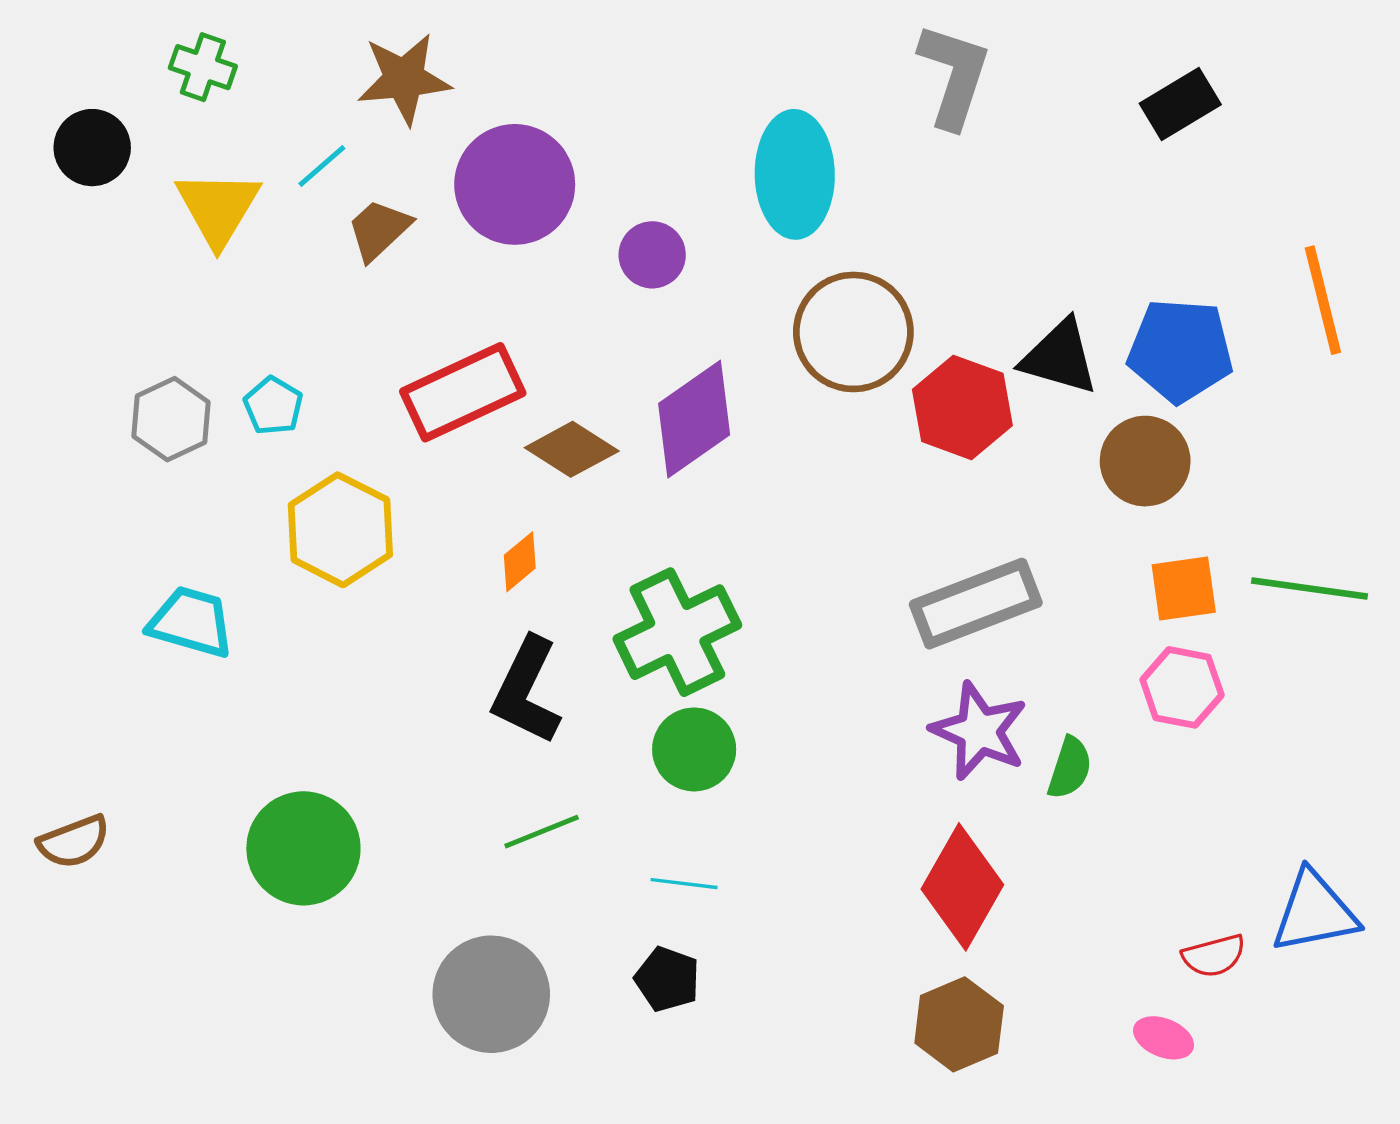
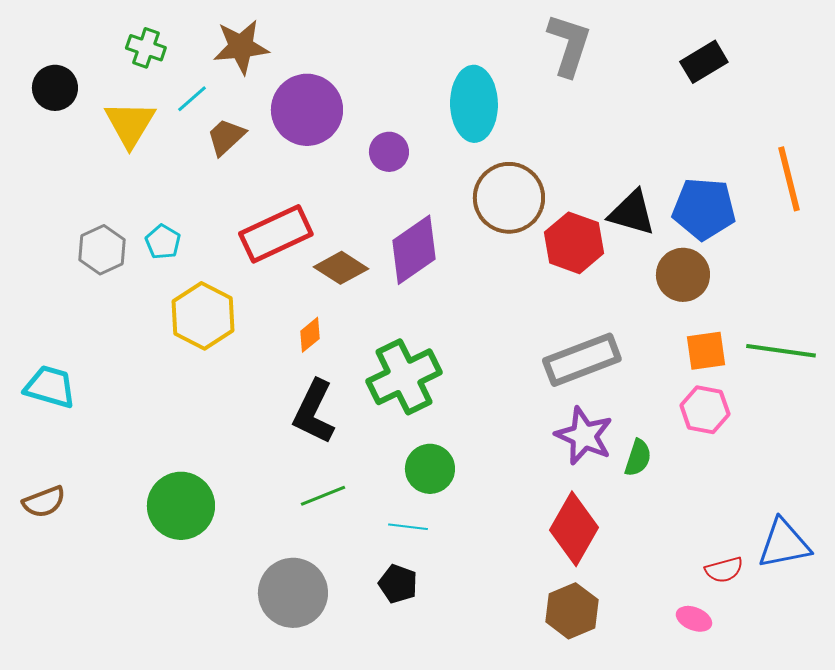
green cross: (203, 67) -> (146, 48), moved
cyan trapezoid: (191, 622) -> (50, 387), moved
green circle: (694, 749) -> (430, 469), moved

